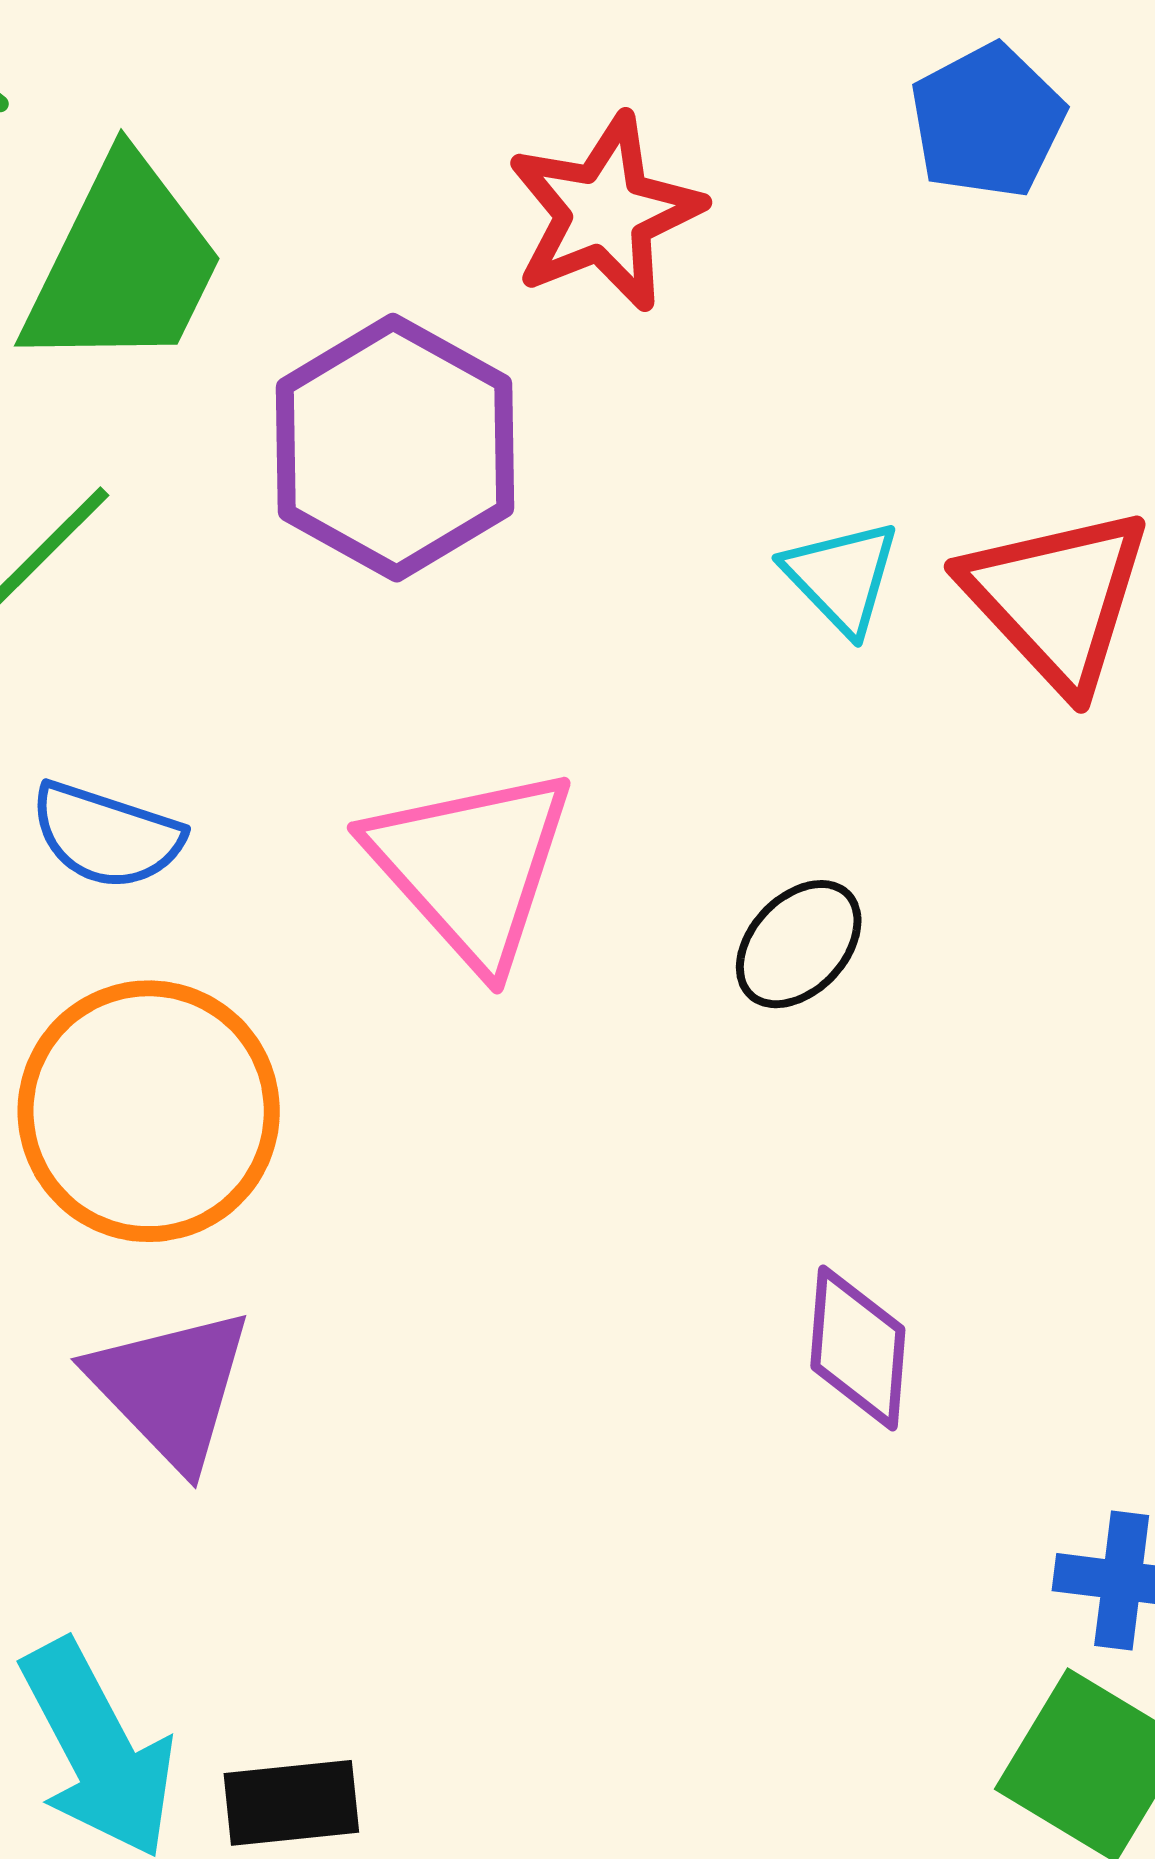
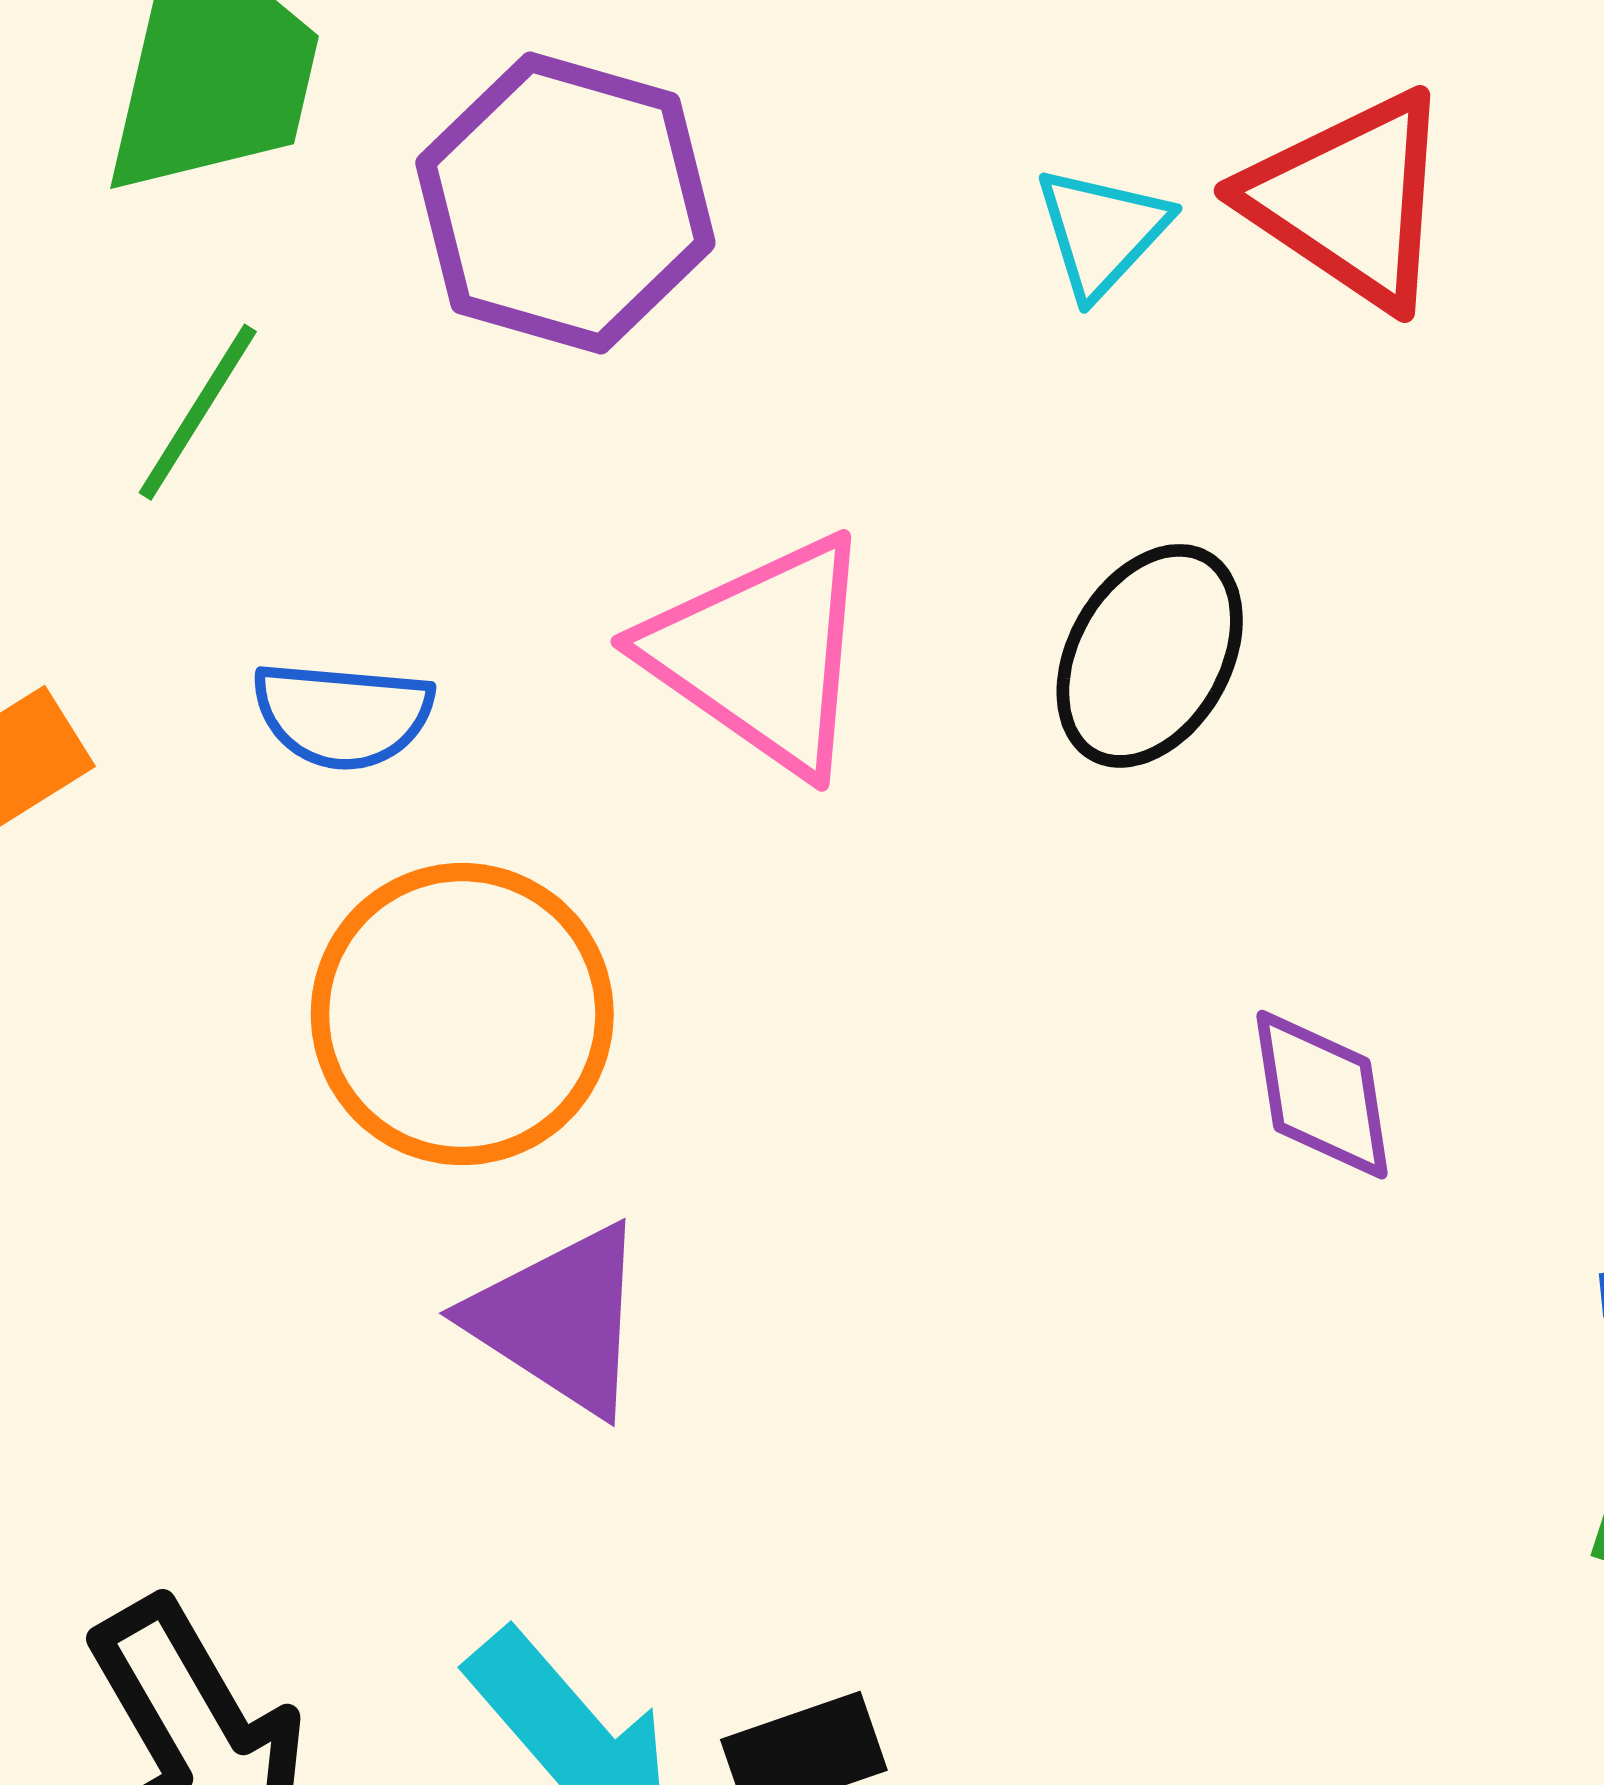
cyan triangle: (842, 577) -> (1102, 232), turned 40
black ellipse: (799, 944) -> (1150, 656), size x1.4

